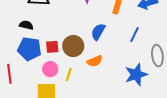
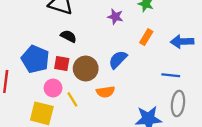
black semicircle: (26, 25) -> (68, 36), moved
blue line: (134, 35) -> (171, 75), moved, turned 56
yellow line: (69, 75) -> (72, 99), turned -64

